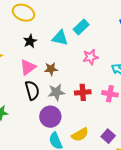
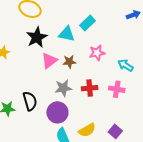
black star: (30, 41) -> (37, 37), size x1.5
pink triangle: (28, 67) -> (49, 61), moved
brown star: (51, 69) -> (69, 62), moved
black semicircle: (32, 90) -> (30, 101), moved

